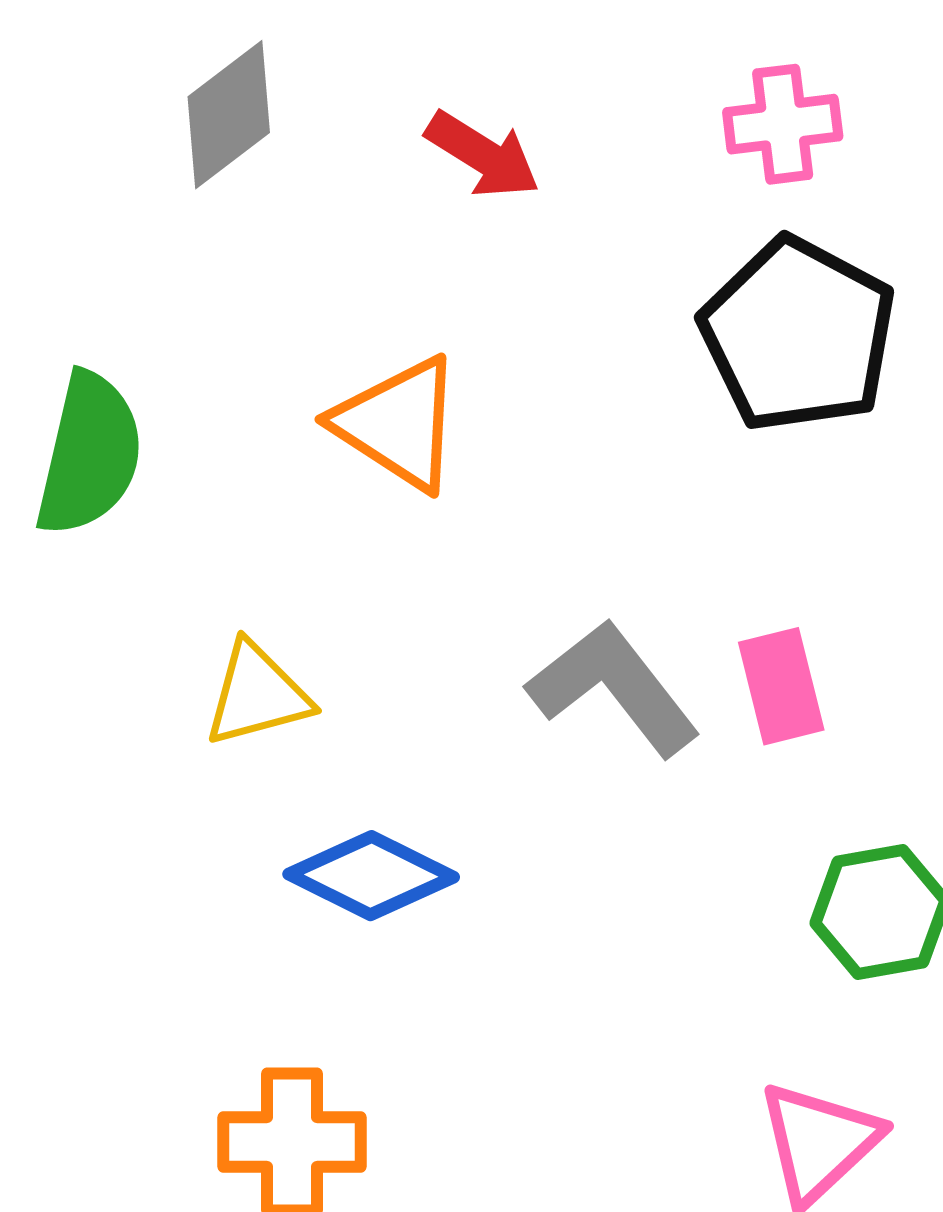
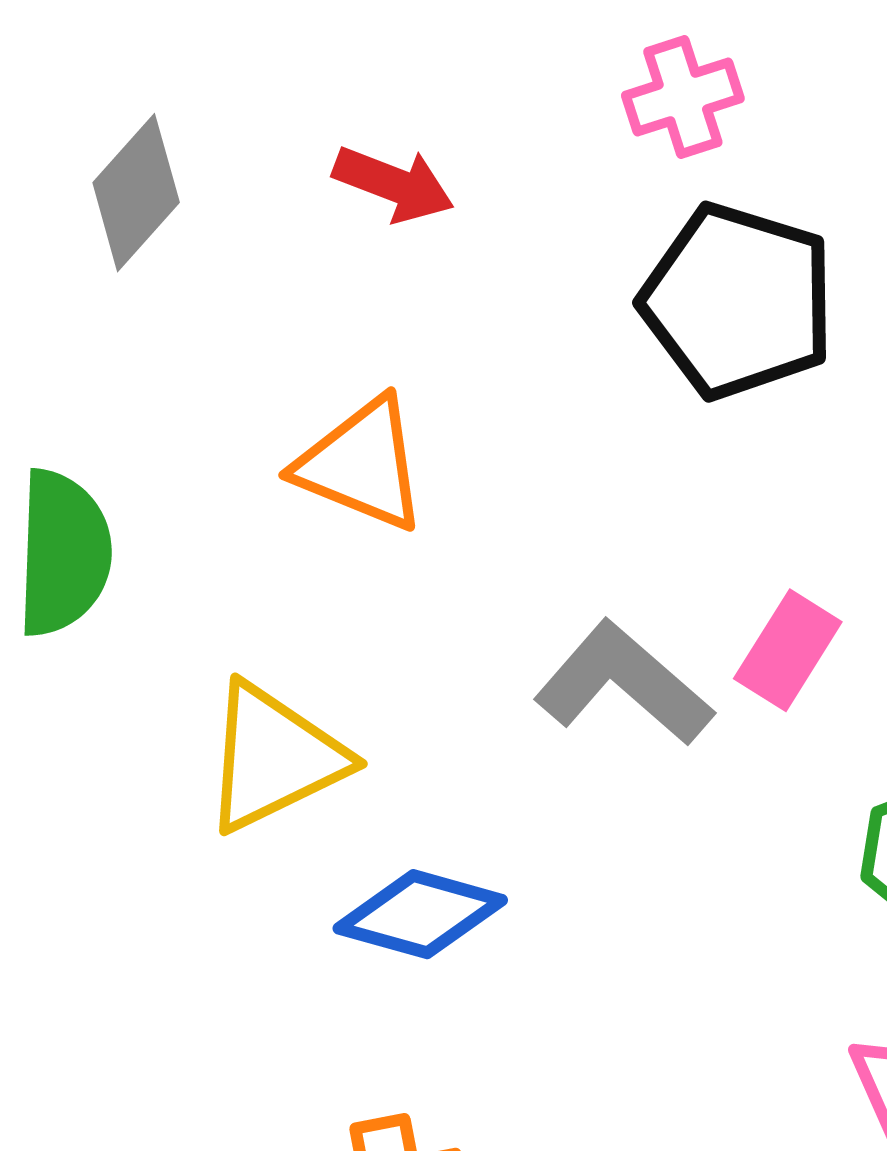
pink rectangle: (781, 686) -> (788, 650), turned 57
yellow triangle: (257, 694) -> (274, 758), size x1.4

